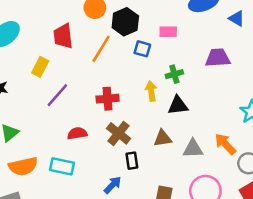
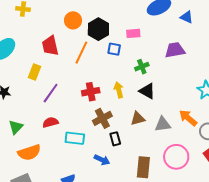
yellow arrow: (151, 91) -> (119, 90), moved
black triangle: (178, 105) -> (147, 91), turned 42
red semicircle: (77, 133) -> (50, 122), moved
brown cross: (119, 133) -> (102, 118), turned 30
cyan rectangle: (62, 166) -> (75, 138), moved
blue arrow: (113, 185) -> (102, 160), turned 77

